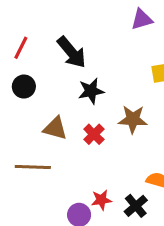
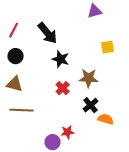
black star: (91, 91) -> (61, 59), turned 30
brown triangle: (55, 128) -> (15, 84), moved
black cross: (136, 206) -> (91, 105), moved

